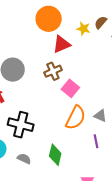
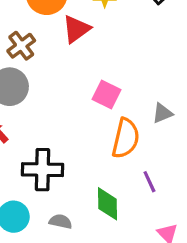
brown cross: (53, 71) -> (21, 46), moved
gray triangle: (100, 116) -> (162, 113), moved, turned -32
purple line: (96, 141) -> (149, 182), moved

